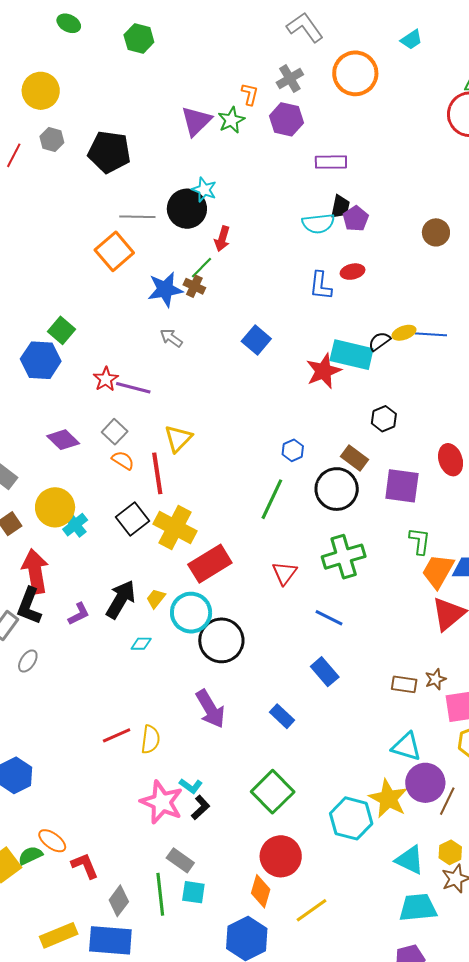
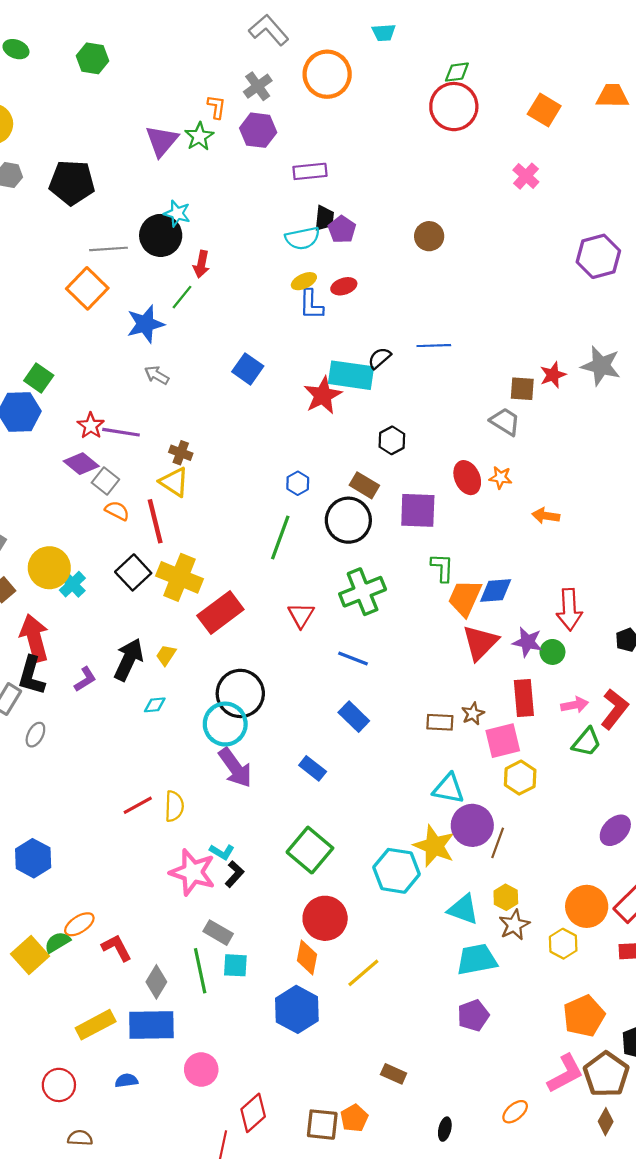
cyan trapezoid: (411, 40) -> (384, 33), turned 35
brown cross: (194, 286) -> (181, 453), moved
yellow ellipse: (404, 333) -> (304, 281), moved
yellow triangle: (178, 439) -> (174, 482), turned -36
purple diamond: (63, 440) -> (81, 464), moved
cyan circle: (191, 613) -> (225, 724), moved
orange ellipse: (52, 841) -> (79, 924), turned -64

